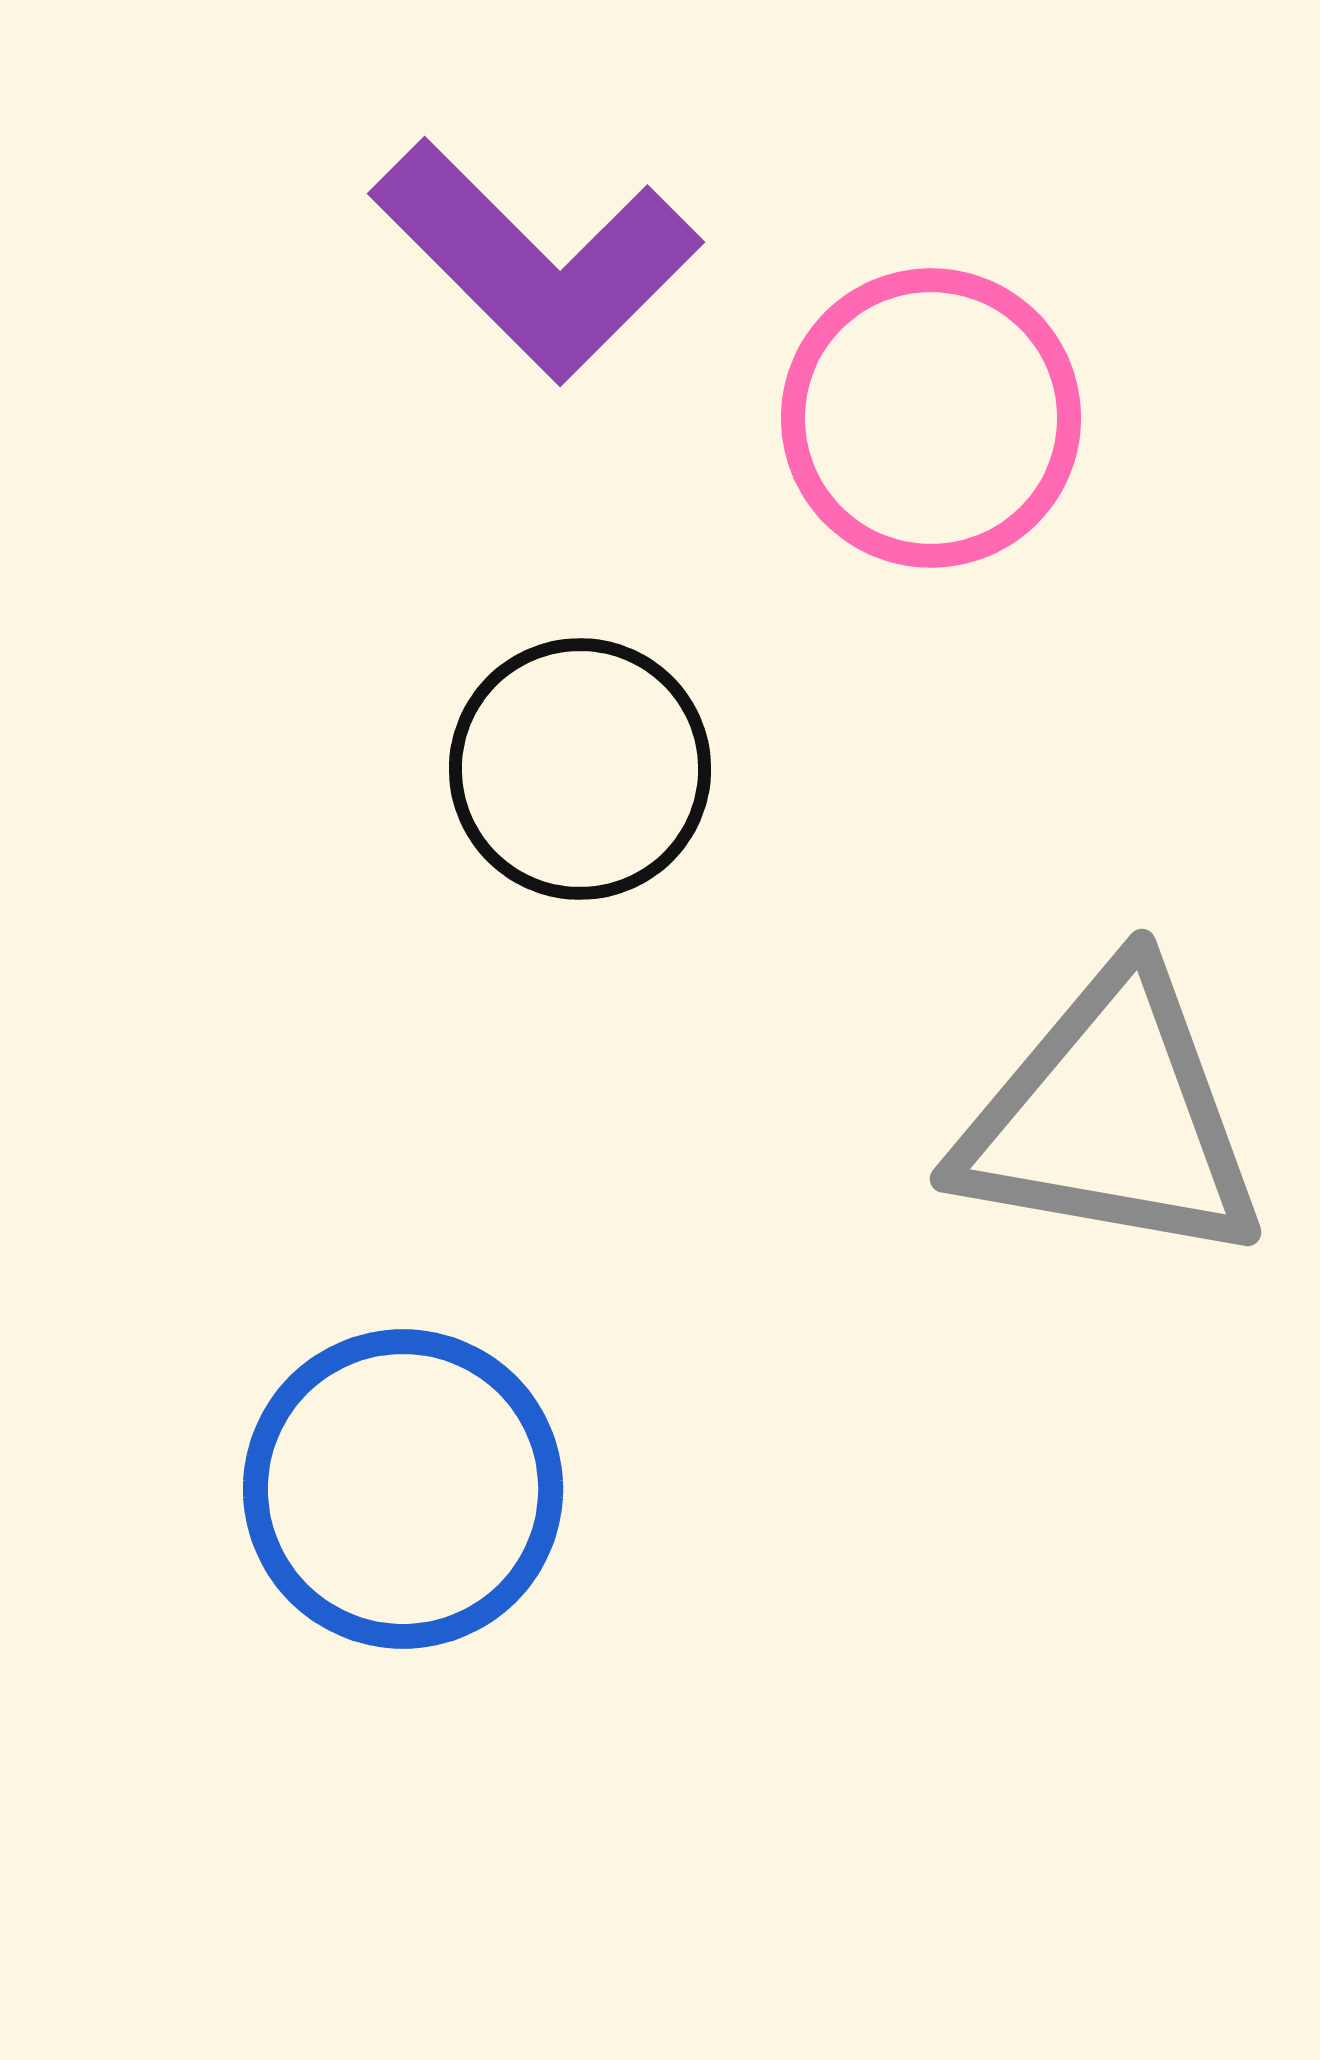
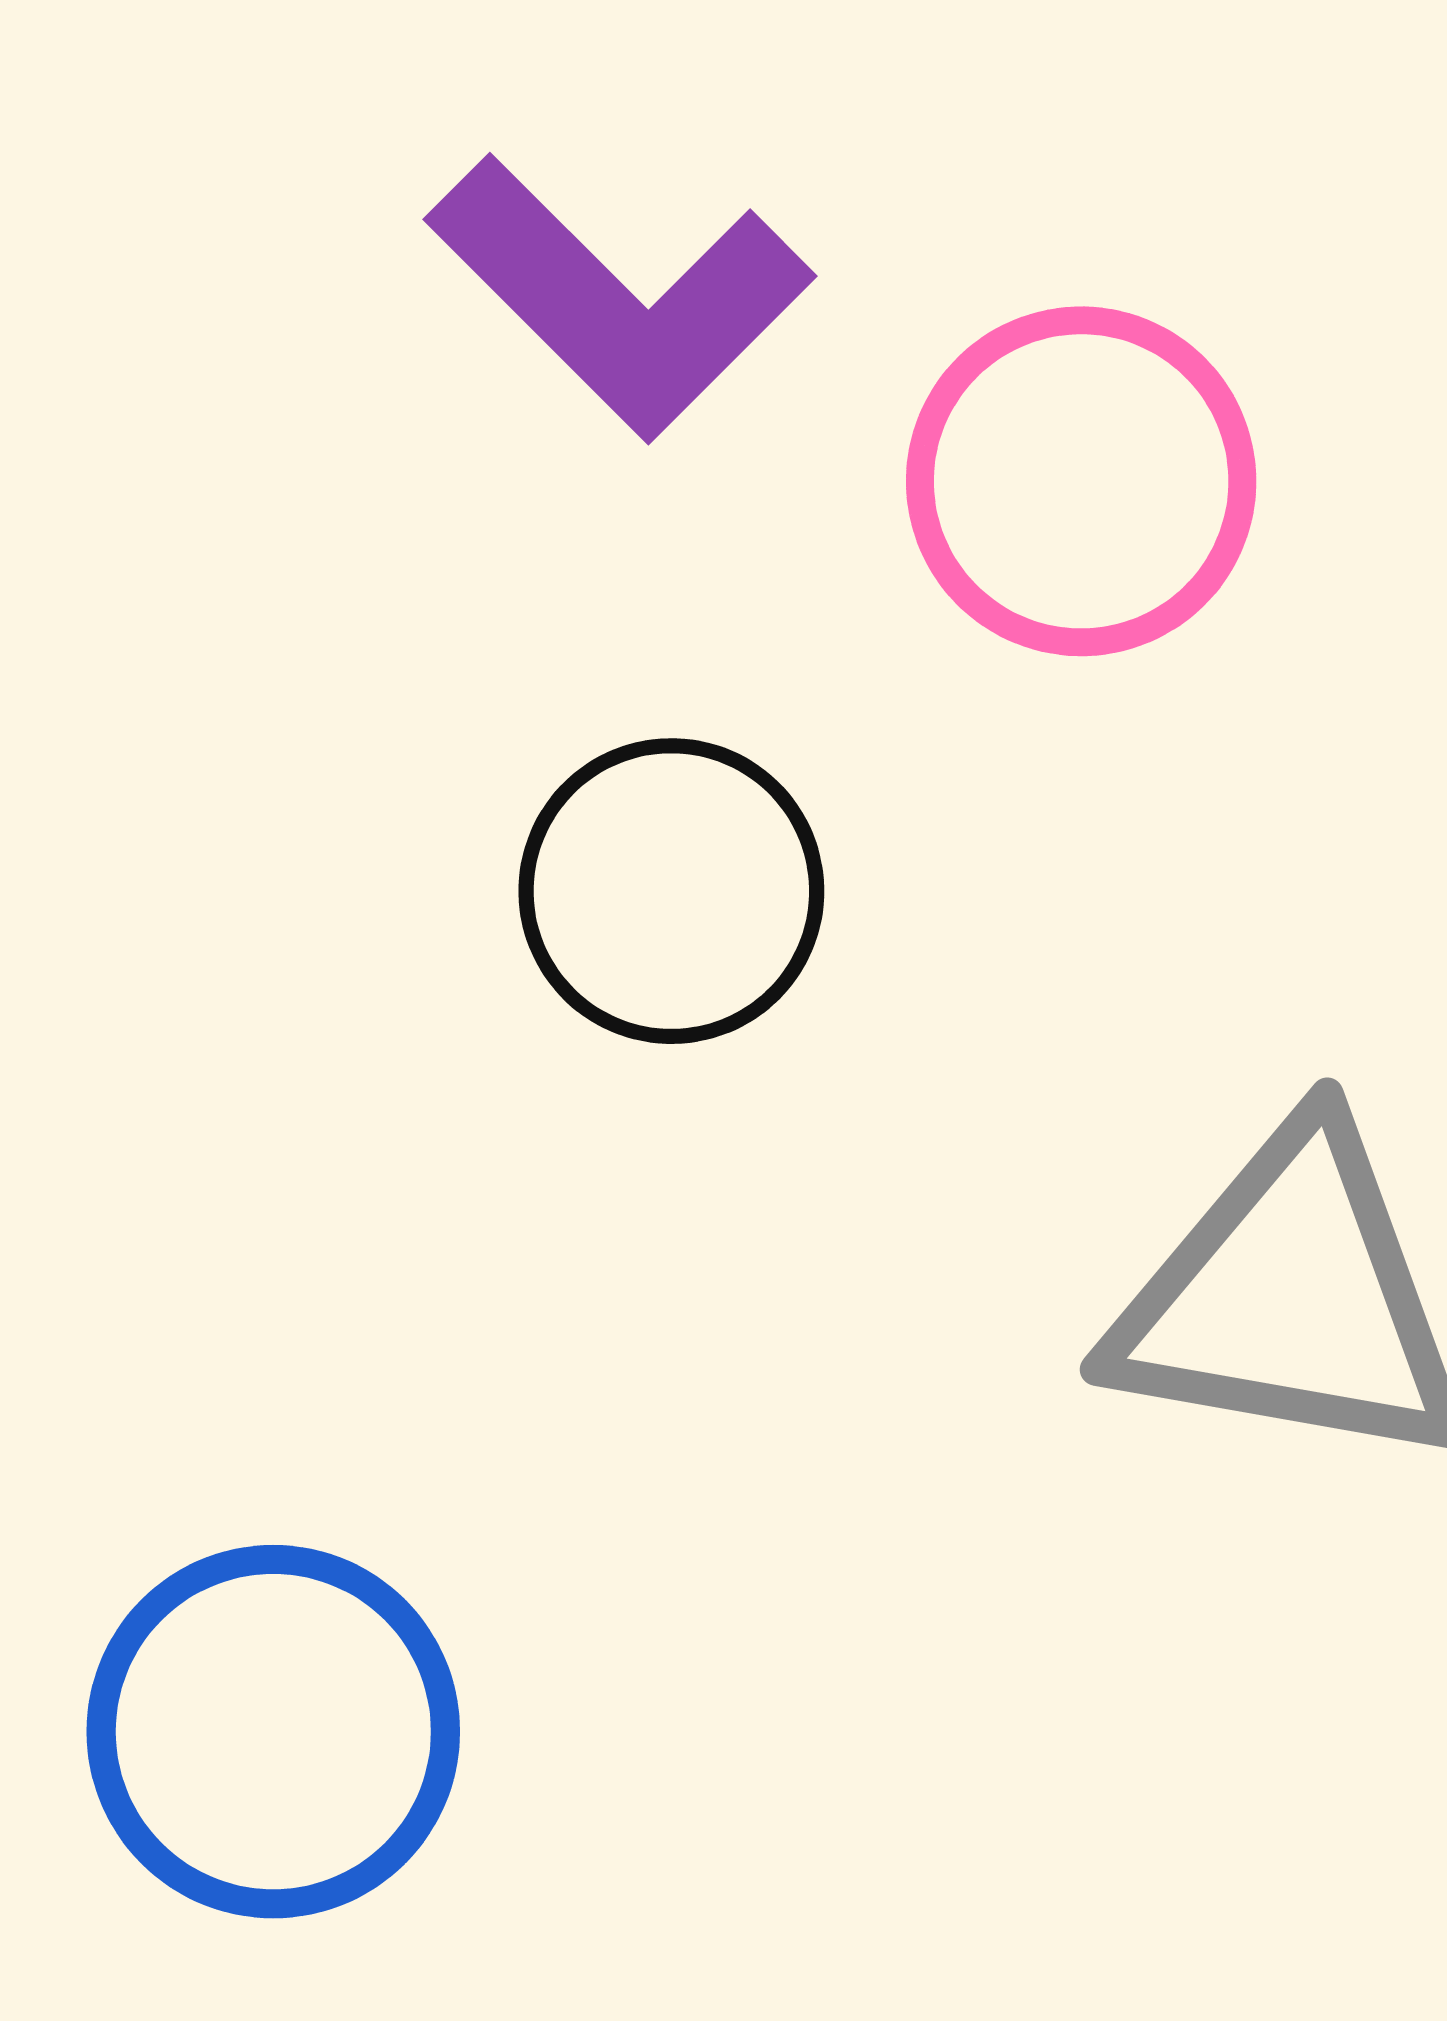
blue circle: (403, 1489) -> (273, 1732), moved

